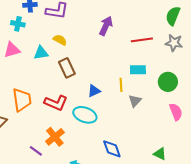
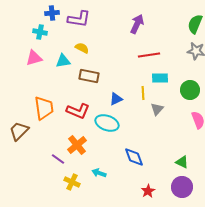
purple arrow: (106, 26) -> (137, 24), moved
red line: (142, 40) -> (149, 55), moved
brown rectangle: (67, 68) -> (89, 76), turned -54

